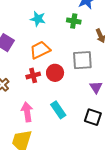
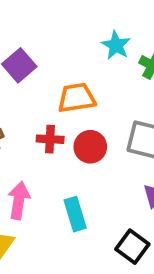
cyan star: (38, 19) -> (116, 45), moved

